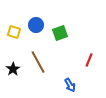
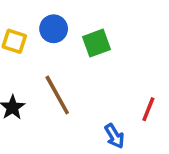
red line: (89, 60) -> (148, 109), moved

